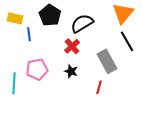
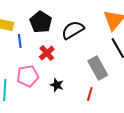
red cross: (72, 46) -> (47, 53), moved
black star: (71, 71) -> (57, 85), moved

